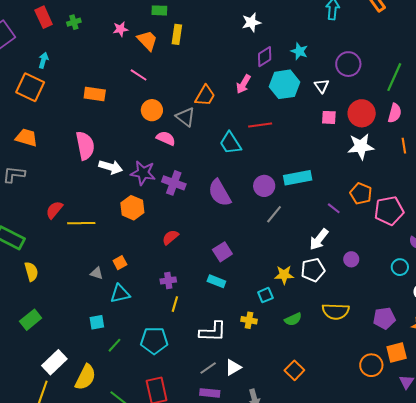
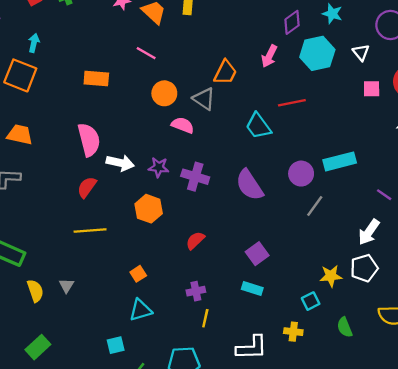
purple star: (143, 173) -> (159, 167), size x0.7
red semicircle: (54, 210) -> (87, 187), moved
gray triangle: (97, 273) -> (66, 285), moved, turned 48
green semicircle: (293, 319) -> (345, 327), turned 96

